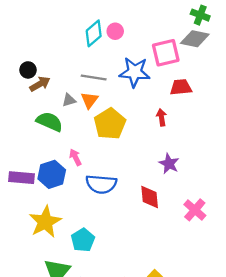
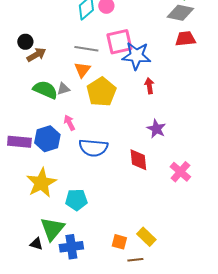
pink square: (166, 53) -> (119, 42), moved
blue star: (135, 72) -> (136, 56), moved
red trapezoid: (181, 87) -> (185, 39), moved
gray triangle: (69, 100) -> (63, 89), moved
cyan pentagon: (83, 240) -> (76, 200), turned 30

